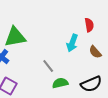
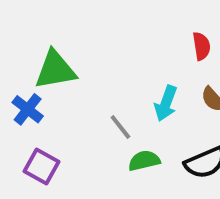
cyan arrow: (72, 43) -> (166, 103), moved

